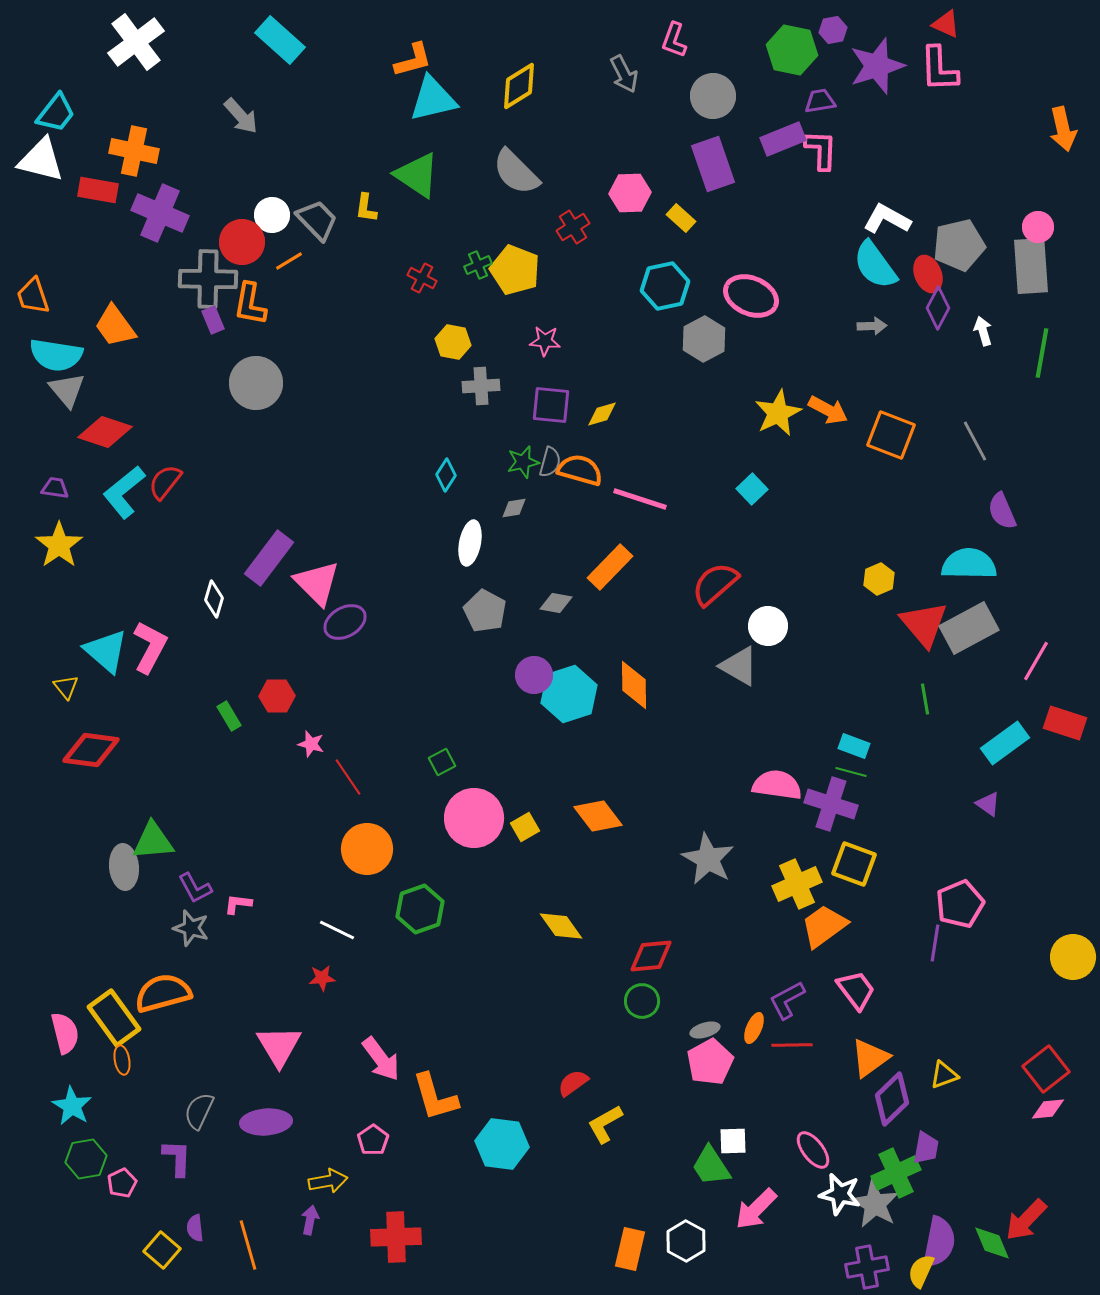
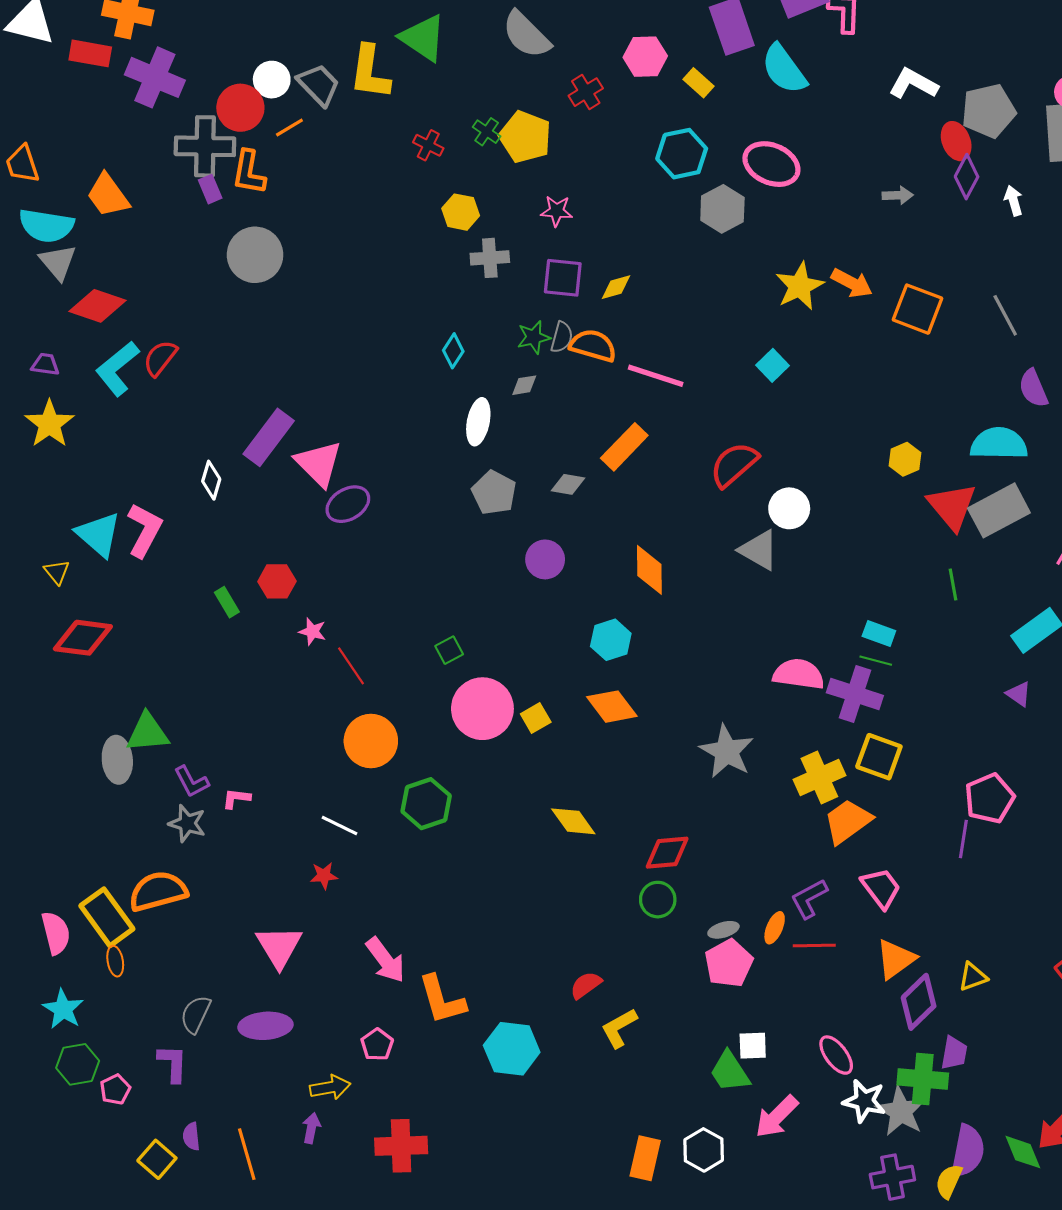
yellow L-shape: (366, 208) -> (370, 72), size x1.8
green cross: (478, 265) -> (487, 132), turned -32
cyan semicircle: (875, 265) -> (784, 69), moved
cyan hexagon: (569, 694) -> (611, 640), moved, size x0.7
green cross: (896, 1173) -> (923, 1079), turned 30

